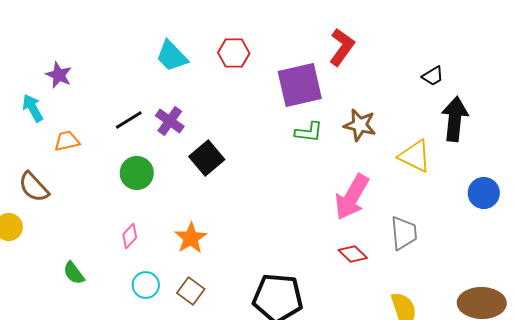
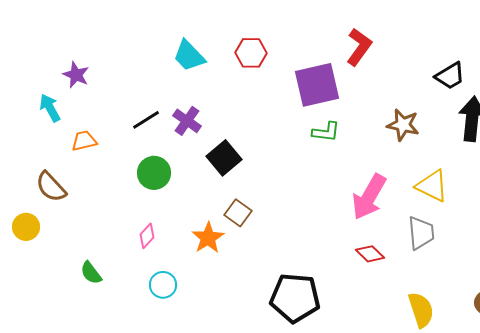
black trapezoid: (433, 76) -> (450, 76), size x1.4
brown star: (360, 125) -> (403, 125), moved
yellow triangle: (415, 156) -> (432, 186), moved
brown square: (191, 291) -> (238, 213), moved

